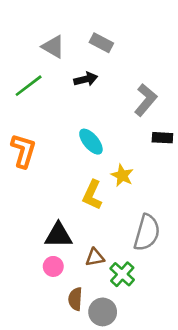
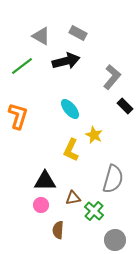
black arrow: (86, 79) -> (66, 61), size x1.5
black rectangle: (162, 138) -> (125, 106), turned 42
gray circle: (103, 312) -> (115, 240), moved

